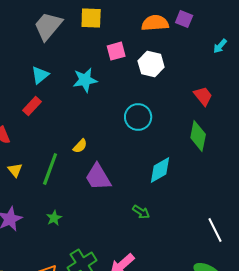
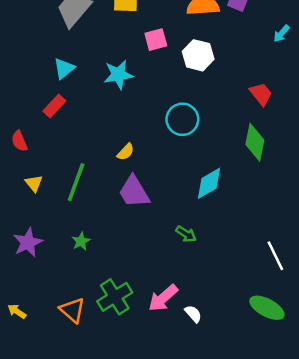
yellow semicircle: (80, 146) -> (126, 152), moved

